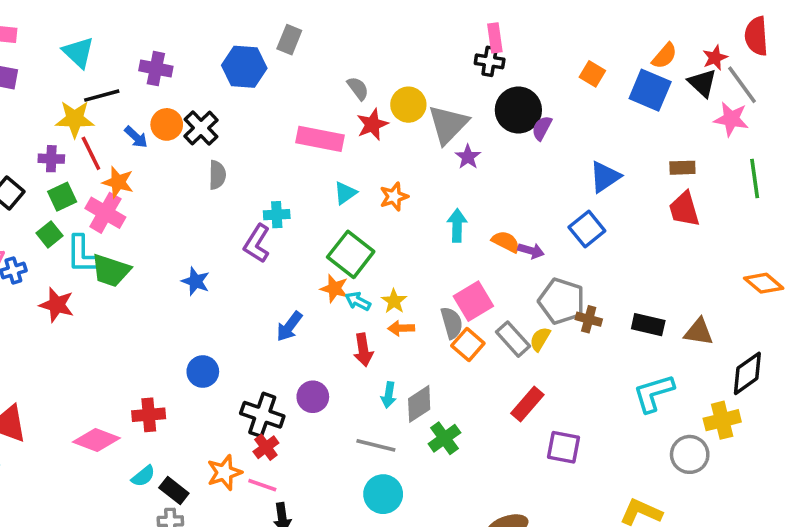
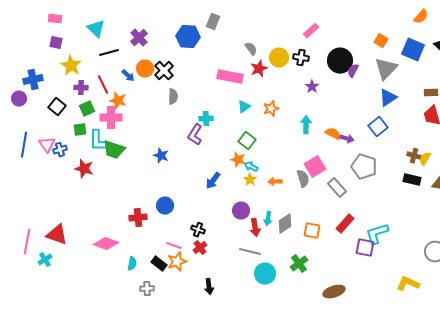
pink rectangle: (495, 38) -> (311, 31), moved, turned 56
orange semicircle: (664, 56) -> (421, 17), moved
black cross: (490, 61) -> (301, 58), moved
purple cross: (156, 69) -> (139, 38), turned 36
yellow star: (75, 119) -> (71, 66), moved, turned 30
gray triangle: (448, 124) -> (386, 69), moved
pink cross: (105, 213) -> (111, 118), turned -30
green square: (49, 234) -> (80, 130), turned 32
green square: (351, 254) -> (247, 141), size x0.7
yellow star: (394, 301) -> (250, 180), moved
brown cross: (589, 319) -> (414, 156), moved
yellow semicircle: (540, 339) -> (425, 159), moved
orange square: (468, 344) -> (312, 231), moved, turned -30
red arrow: (363, 350) -> (255, 228), moved
cyan L-shape: (654, 393) -> (377, 234), moved
purple circle: (313, 397) -> (241, 211), moved
red cross: (149, 415) -> (138, 218), moved
black cross: (262, 415) -> (198, 230), size x0.6
green cross: (444, 438) -> (299, 264), moved
gray line: (376, 445) -> (250, 252), moved
cyan semicircle: (143, 476) -> (132, 264), turned -40
pink line: (262, 485) -> (174, 246), moved
black rectangle: (174, 491) -> (159, 264), moved

